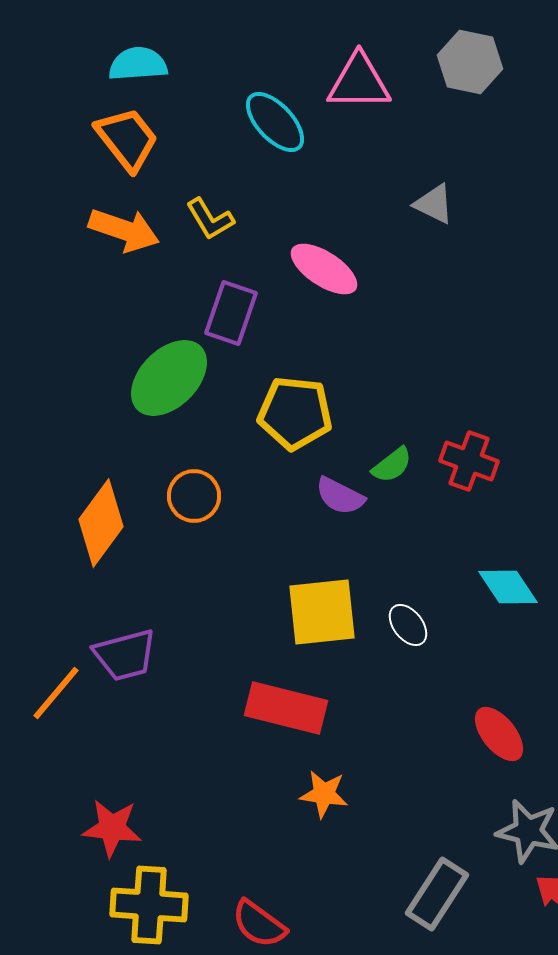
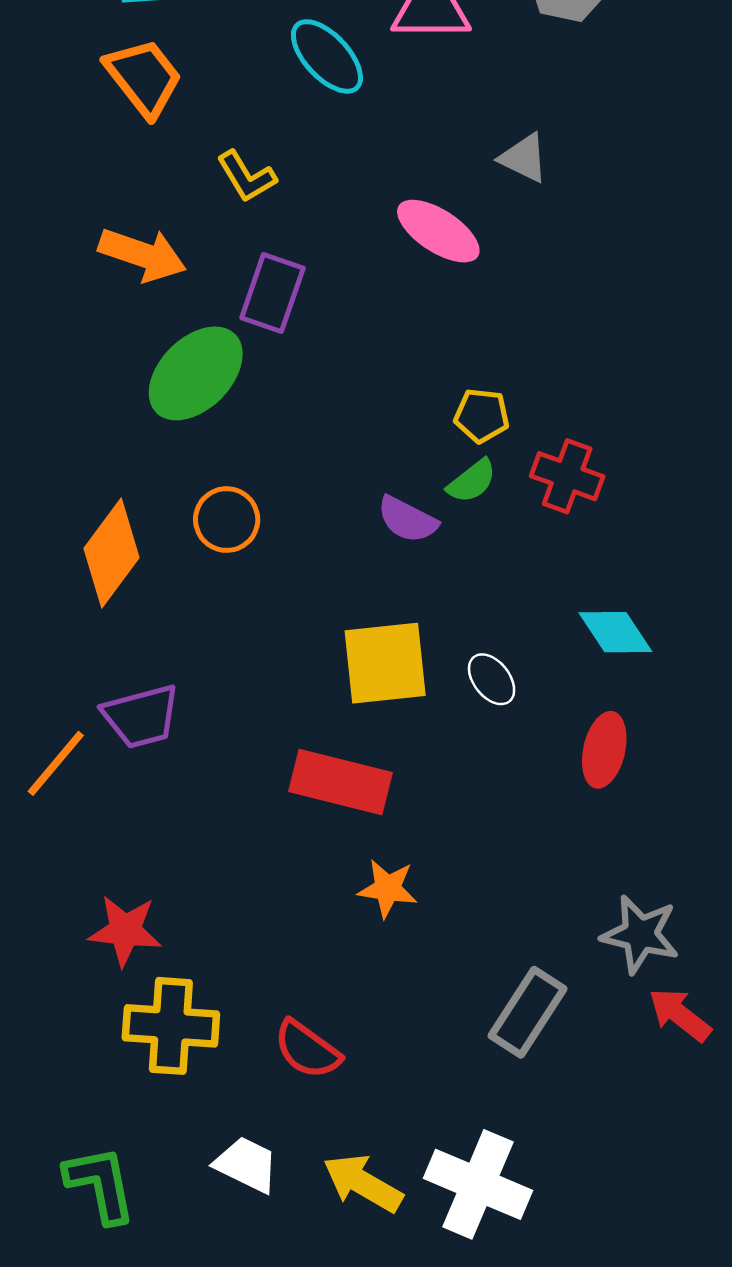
orange arrow: (124, 230) -> (142, 255), moved
pink ellipse: (324, 269) -> (438, 231), moved
yellow pentagon: (295, 413) -> (482, 416), moved, size x0.6
red ellipse: (499, 734) -> (604, 750), moved, turned 52

